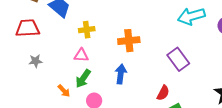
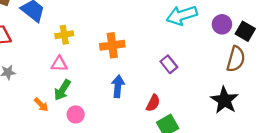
purple rectangle: (178, 59) -> (169, 64), size x0.7
blue arrow: (121, 74) -> (118, 86), moved

